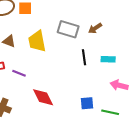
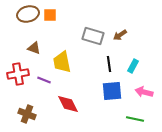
yellow trapezoid: (37, 41) -> (62, 62), moved
cyan rectangle: (108, 59) -> (133, 66), turned -64
blue square: (87, 103) -> (112, 91), moved, size x1.5

